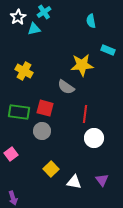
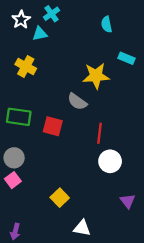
yellow cross: (24, 71) -> (26, 66), moved
green rectangle: (19, 112) -> (19, 117), moved
gray circle: (42, 131) -> (14, 158), moved
purple triangle: (102, 180) -> (128, 201), moved
white triangle: (74, 182) -> (82, 228), moved
purple arrow: (13, 198) -> (15, 232), turned 32

